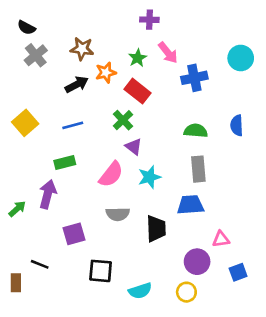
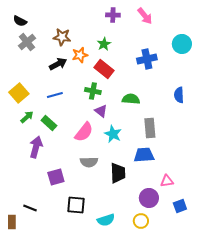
pink arrow: (168, 53) -> (145, 16), moved
green cross: (123, 120) -> (93, 91), turned -35
green semicircle: (196, 131) -> (131, 99), moved
green rectangle: (65, 162) -> (49, 123), turned 56
cyan star: (149, 177) -> (113, 134), turned -30
green arrow: (17, 209) -> (27, 117), moved
black line: (40, 264) -> (30, 208), moved
brown rectangle: (16, 283) -> (12, 222), moved

